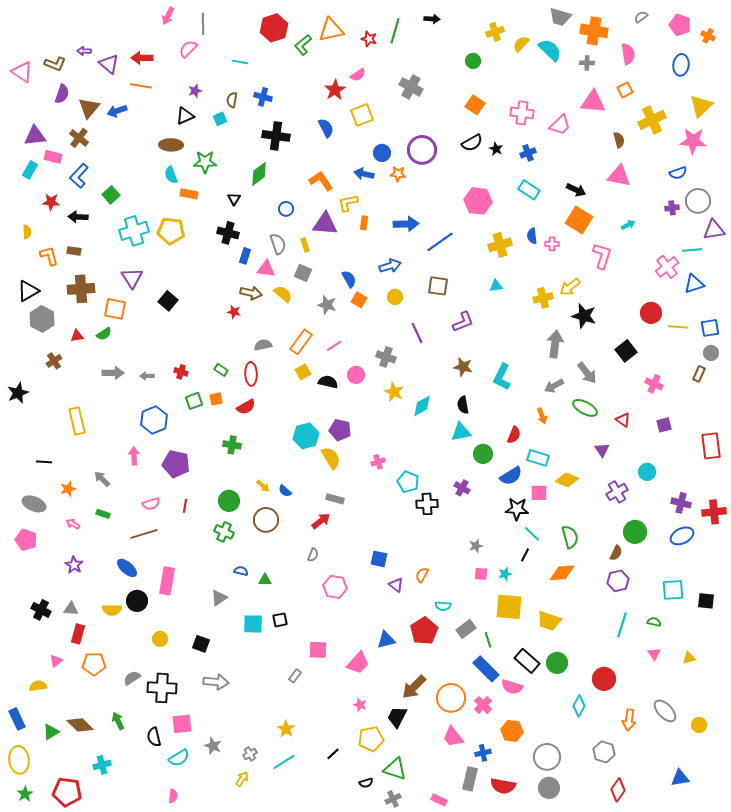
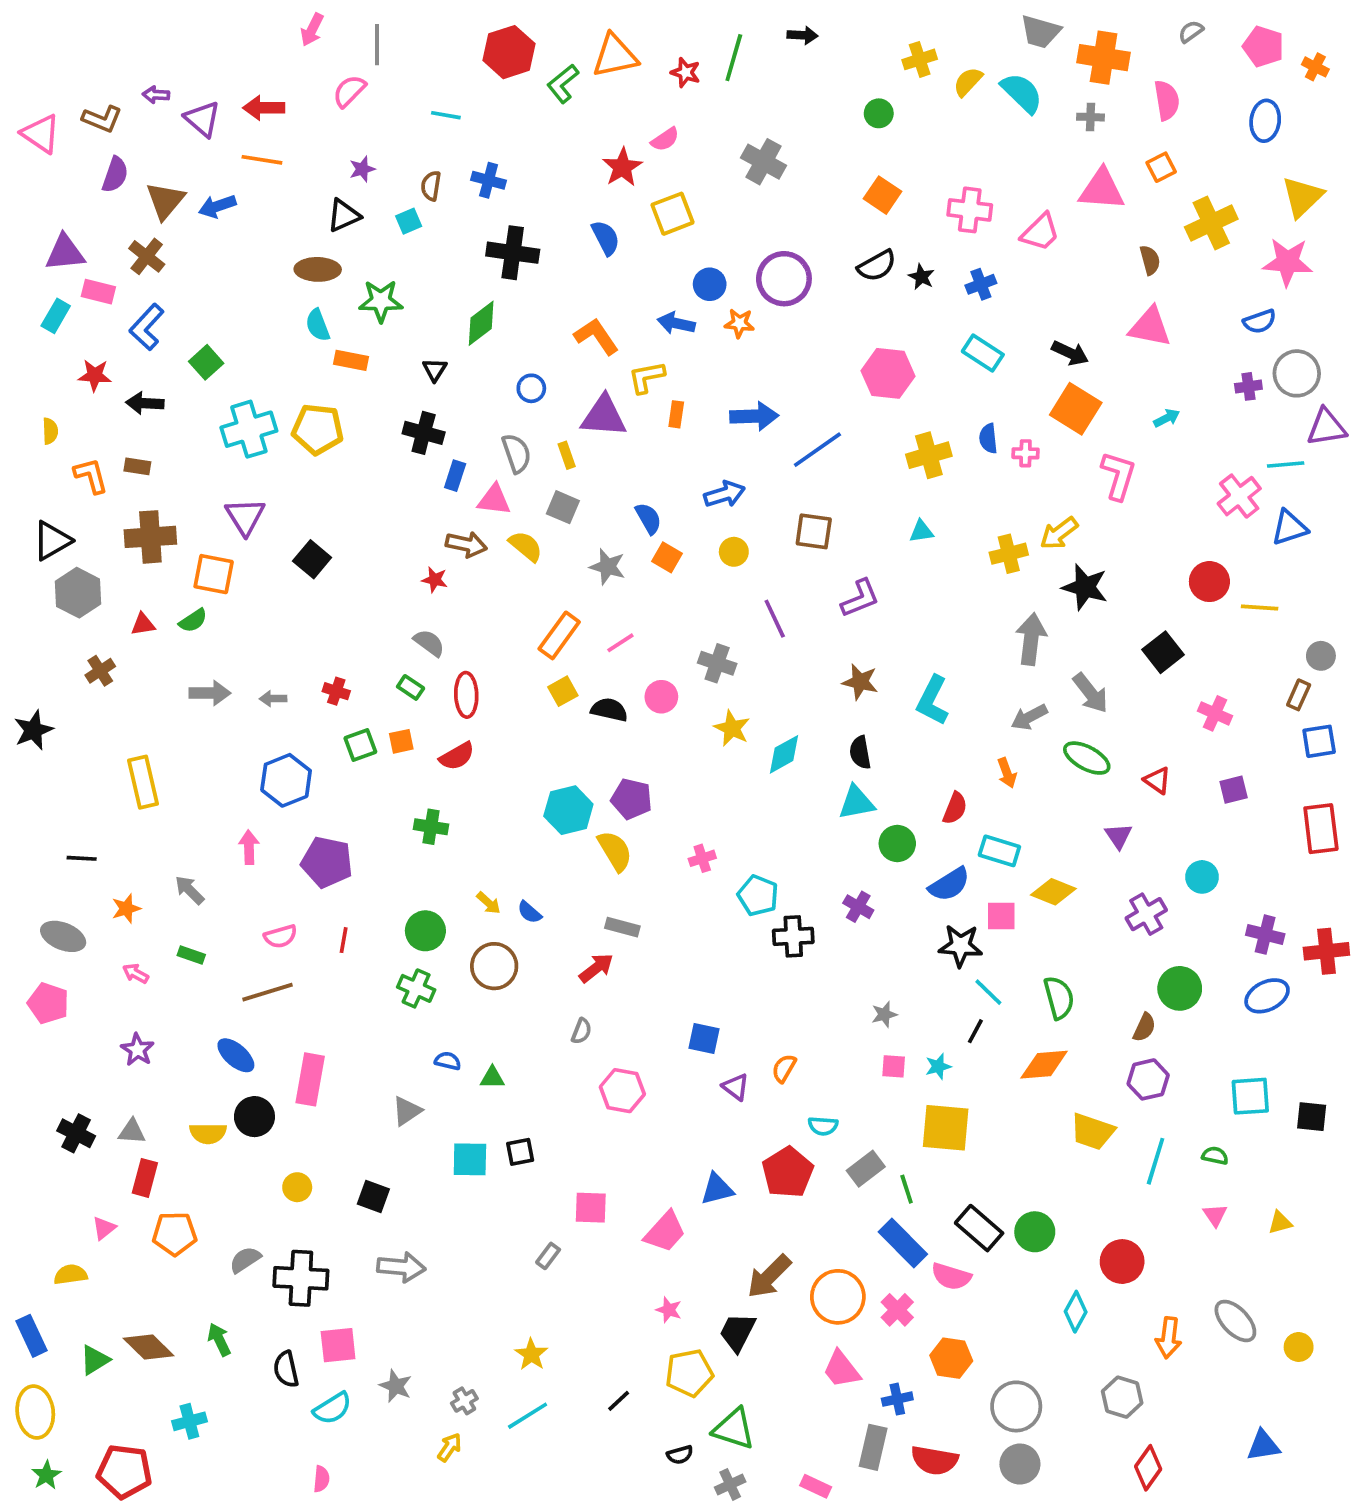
blue square: (710, 328) -> (1319, 741), moved
gray semicircle: (263, 345) -> (429, 643), moved, turned 48
yellow trapezoid: (549, 621) -> (1092, 1131), moved

